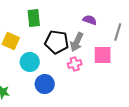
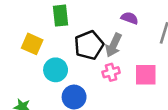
black pentagon: (57, 42) -> (89, 45), turned -30
pink square: (103, 55) -> (146, 75), moved

